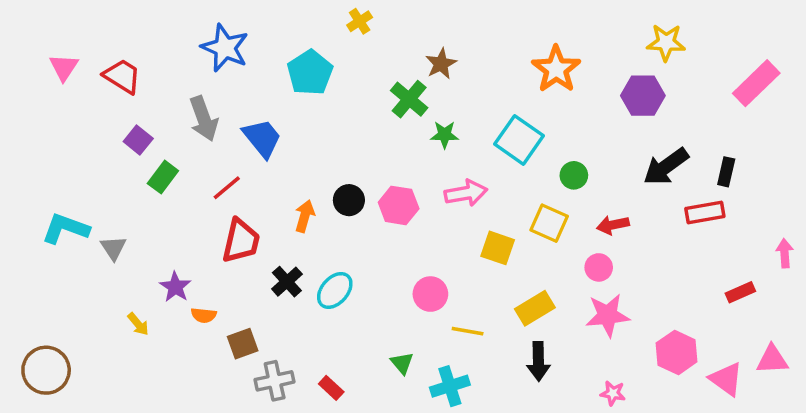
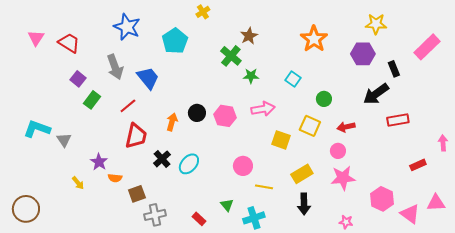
cyan square: (519, 140) -> (293, 79), size x0.6
black rectangle: (726, 172) -> (394, 69), moved, turned -35
red rectangle: (331, 388) -> (199, 219), moved

